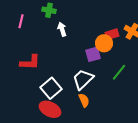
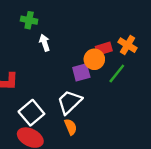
green line: (119, 72) -> (117, 74), moved

